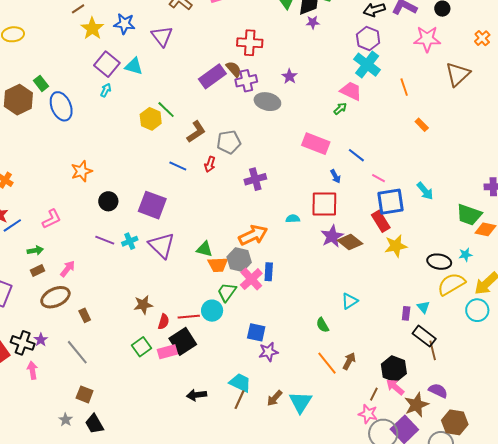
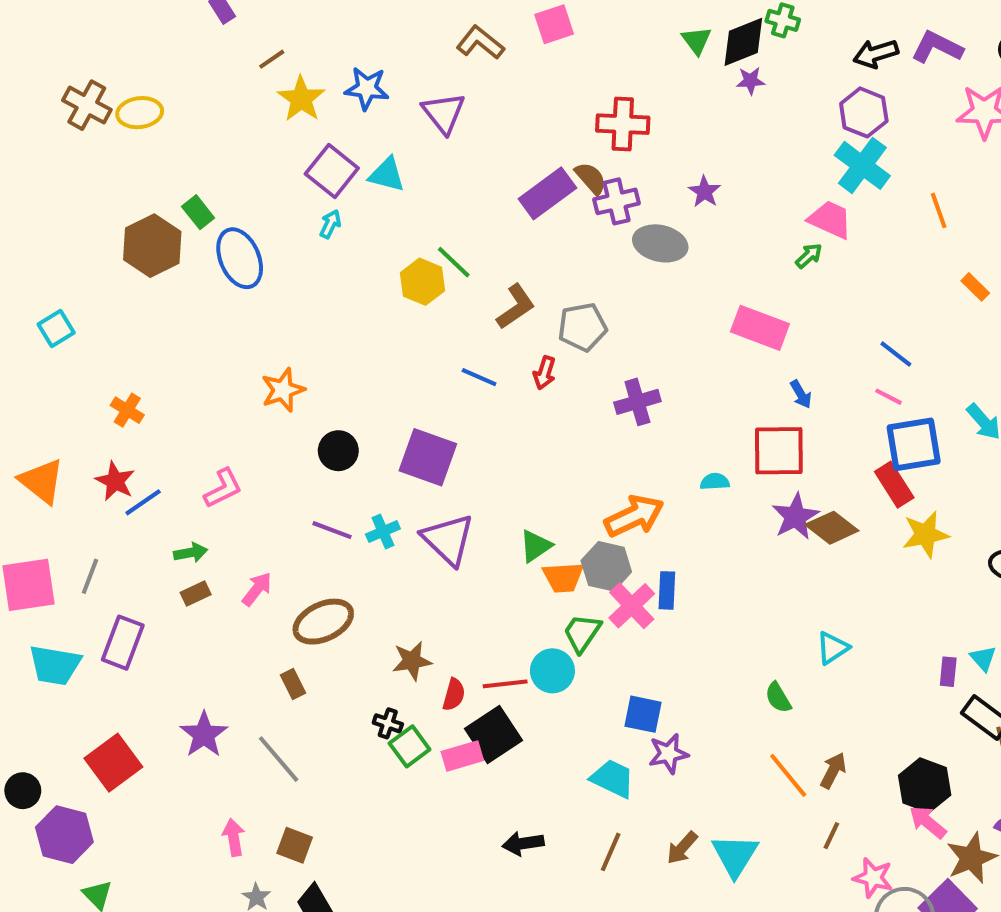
blue line: (356, 155) -> (896, 354), moved
green triangle: (204, 249) -> (536, 546), turned -48
brown ellipse: (55, 297) -> (323, 622), moved
purple star: (41, 340) -> (204, 735), size x1.6
black cross: (23, 343) -> (388, 723), moved, size x0.6
pink arrow: (32, 370) -> (234, 837), moved
cyan trapezoid: (240, 383) -> (613, 779), moved
brown line: (374, 394) -> (831, 836), moved

